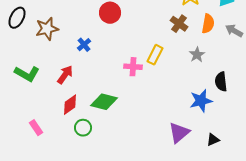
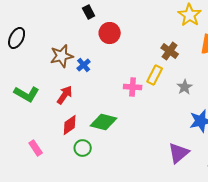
brown cross: (179, 24) -> (170, 51), moved
brown star: (47, 29) -> (62, 56), moved
gray star: (197, 55) -> (185, 87), moved

